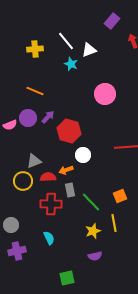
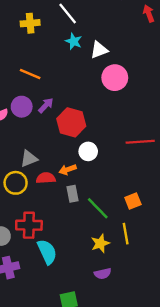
white triangle: (89, 50) -> (99, 50), moved
red cross: (51, 204) -> (29, 225), moved
cyan semicircle: (49, 238) -> (47, 252), size x1.5

